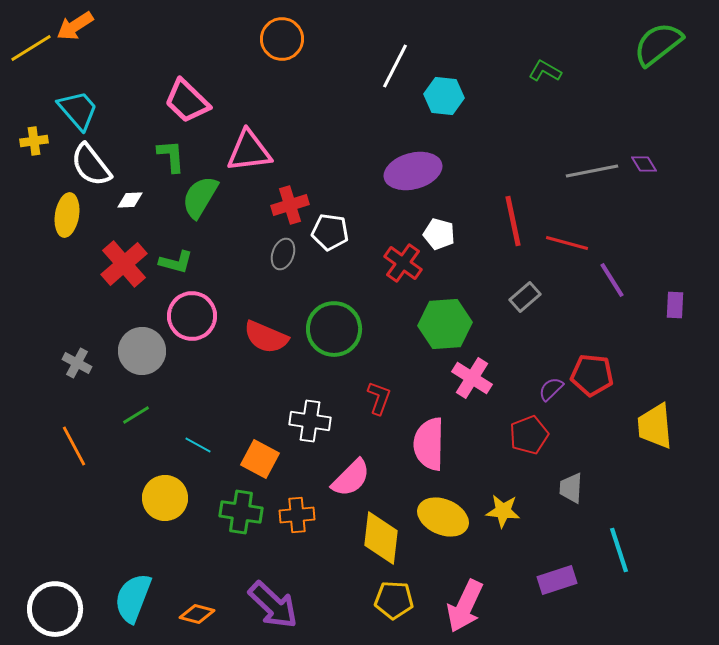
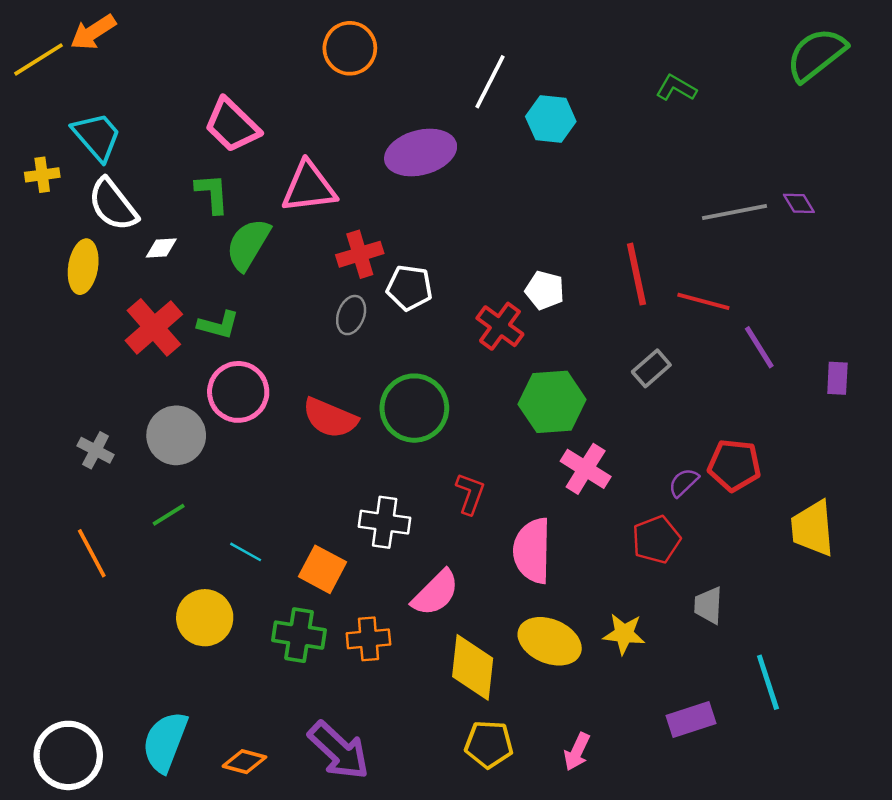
purple ellipse: (413, 171) -> (421, 153), moved
pink arrow: (465, 606) -> (577, 752), size x0.6

